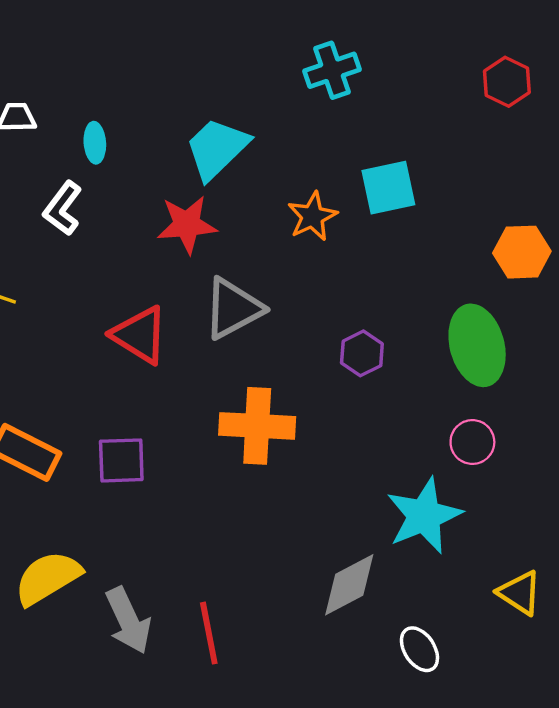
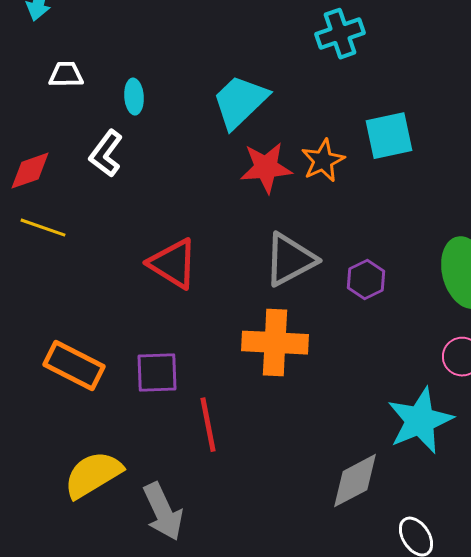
red star: (187, 224) -> (266, 168), moved
gray triangle: (233, 308) -> (290, 260), moved
red line: (209, 633) -> (208, 425), moved

